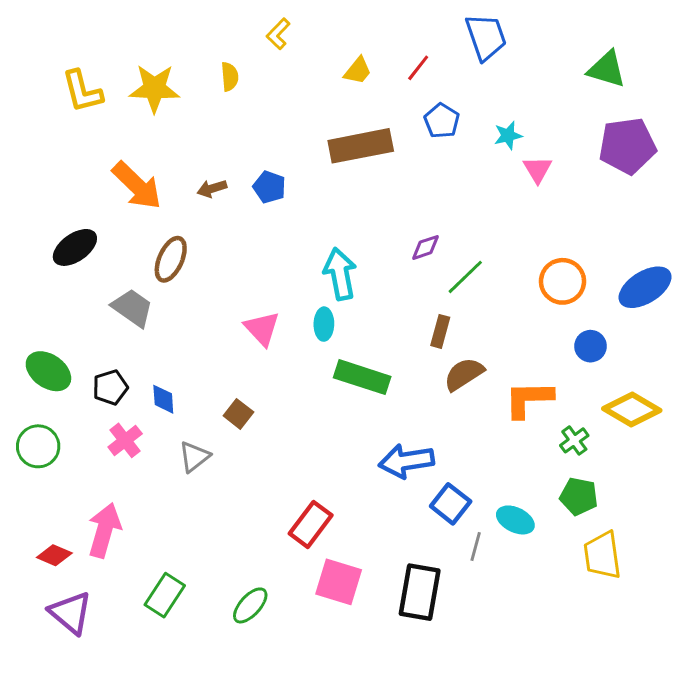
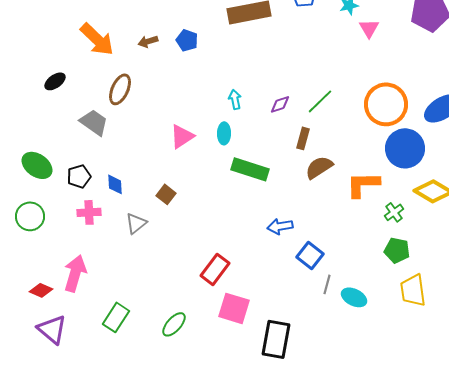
black ellipse: (75, 247) -> (55, 81), size x0.7
purple diamond: (426, 247) -> (280, 104), moved
cyan arrow: (340, 274) -> (235, 99), size x0.6
orange circle: (563, 281) -> (386, 104), size x1.4
pink triangle: (262, 328) -> (182, 136), turned 40
blue circle: (591, 346) -> (405, 148), size x1.8
pink cross: (125, 440) -> (89, 212), turned 35
blue arrow: (406, 461) -> (280, 226), size x0.7
cyan ellipse: (515, 520) -> (354, 297), moved
black rectangle: (420, 592) -> (276, 339), moved

